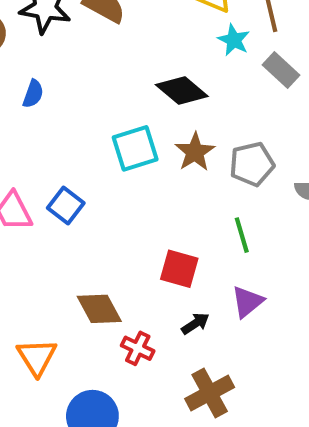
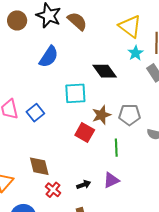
blue semicircle: (33, 94) -> (49, 57), moved, size x1.6
brown star: (195, 152) -> (101, 115), moved
red square: (179, 269) -> (85, 132), moved

